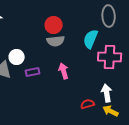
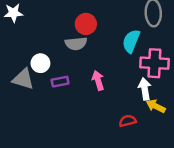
gray semicircle: (56, 41) -> (76, 44), moved
white arrow: (107, 93) -> (145, 89), moved
yellow arrow: (111, 111) -> (156, 106), moved

